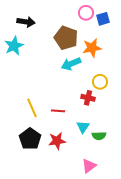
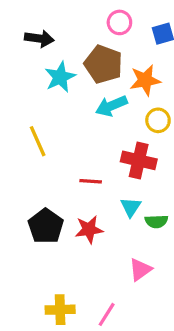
pink circle: (86, 13) -> (119, 22), moved
cyan star: (14, 46) -> (60, 77), moved
yellow circle: (100, 82) -> (158, 120), moved
red cross: (88, 98) -> (139, 160), size x1.5
yellow line: (32, 108) -> (38, 141), moved

